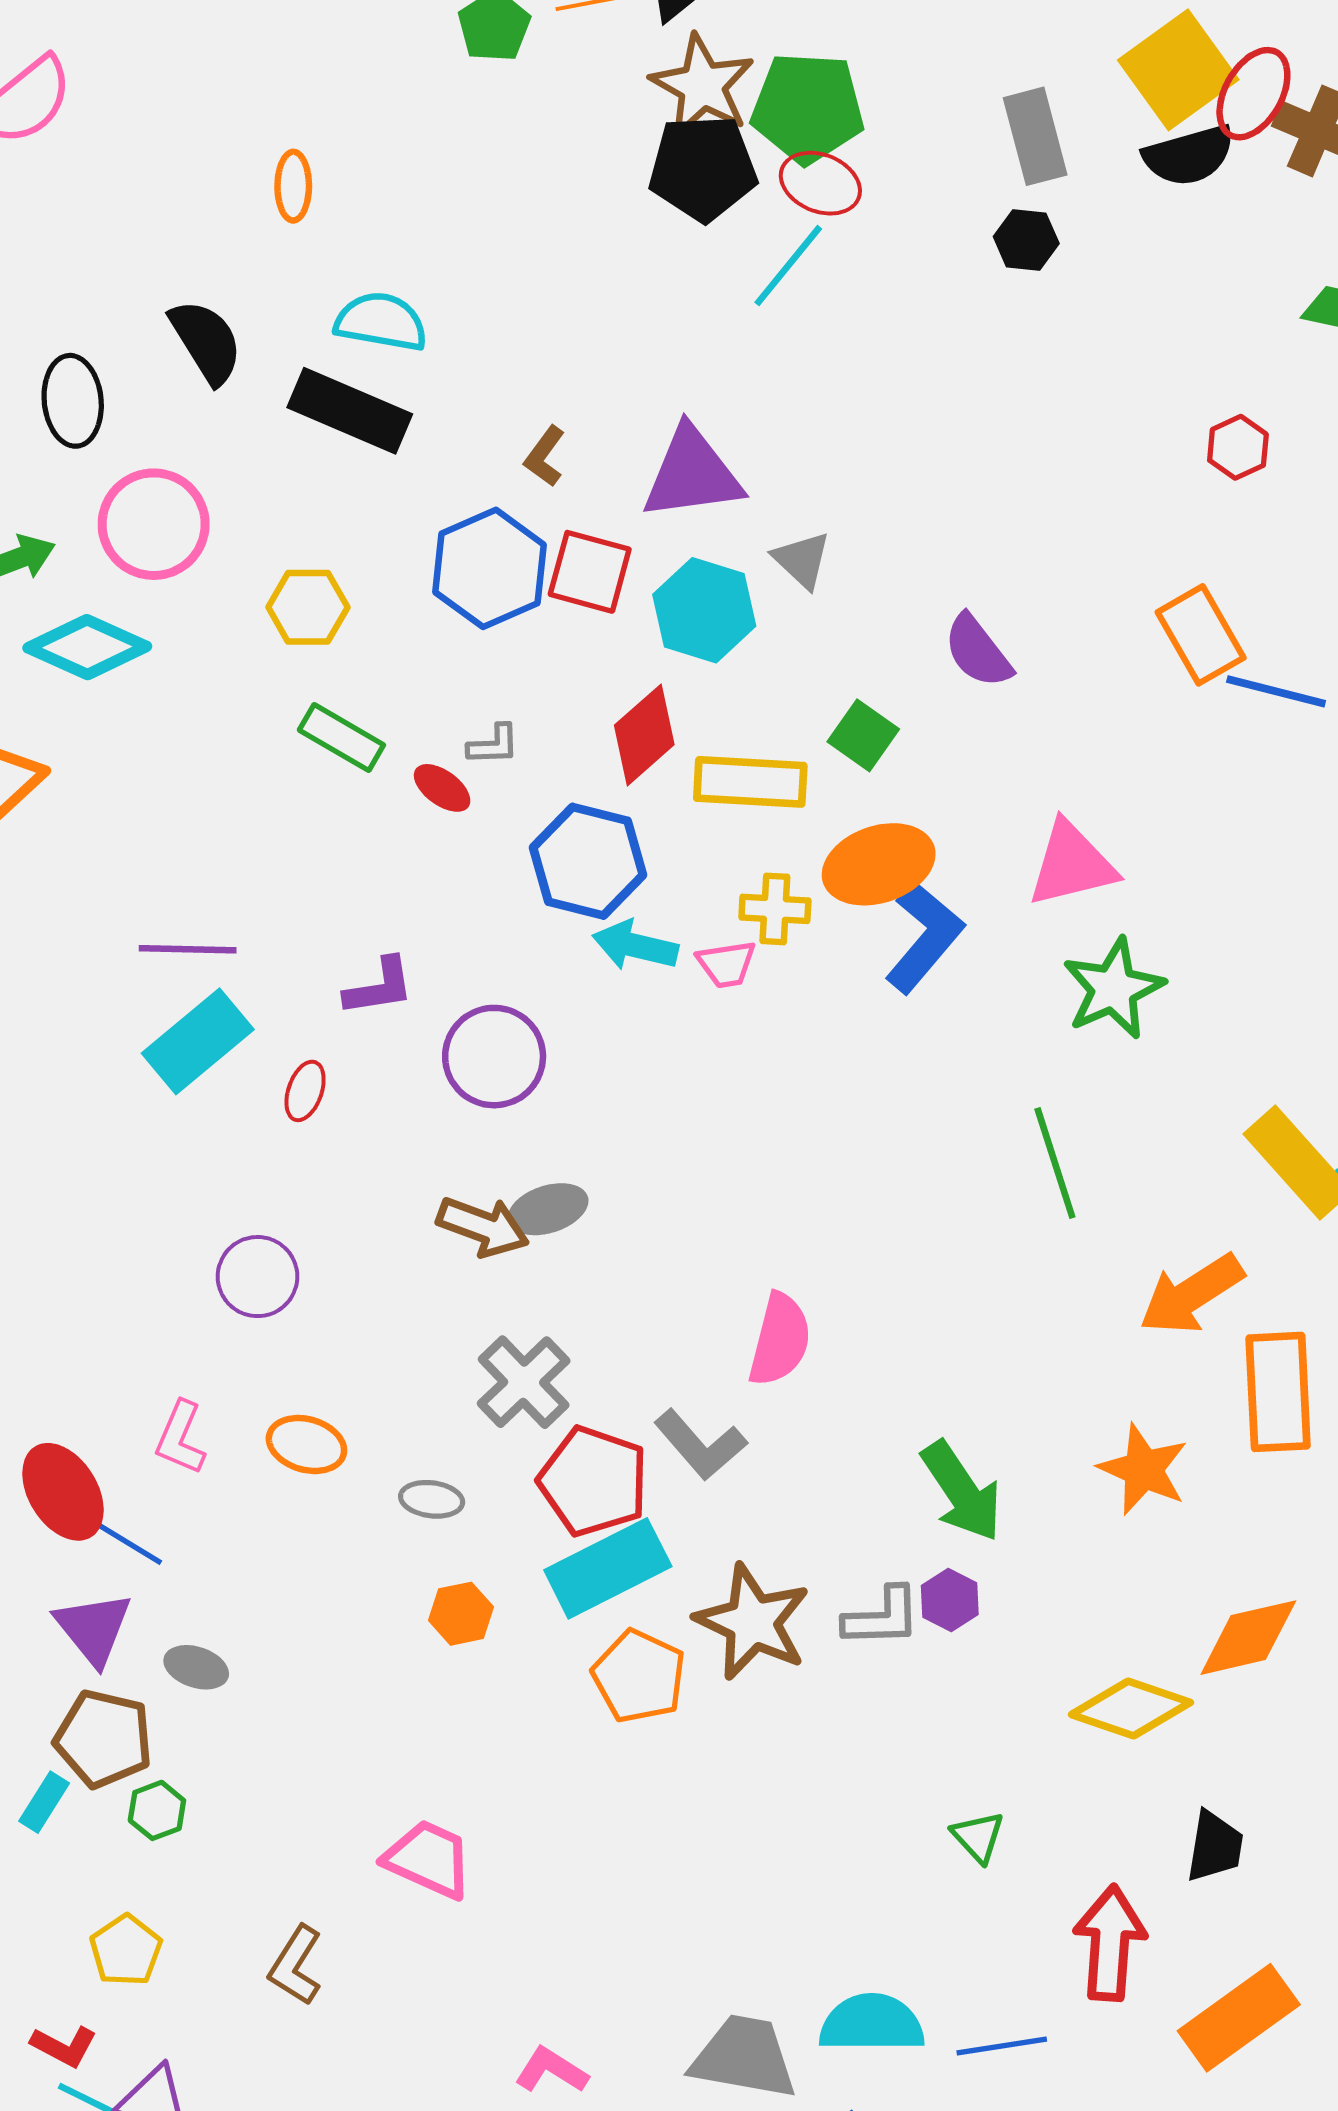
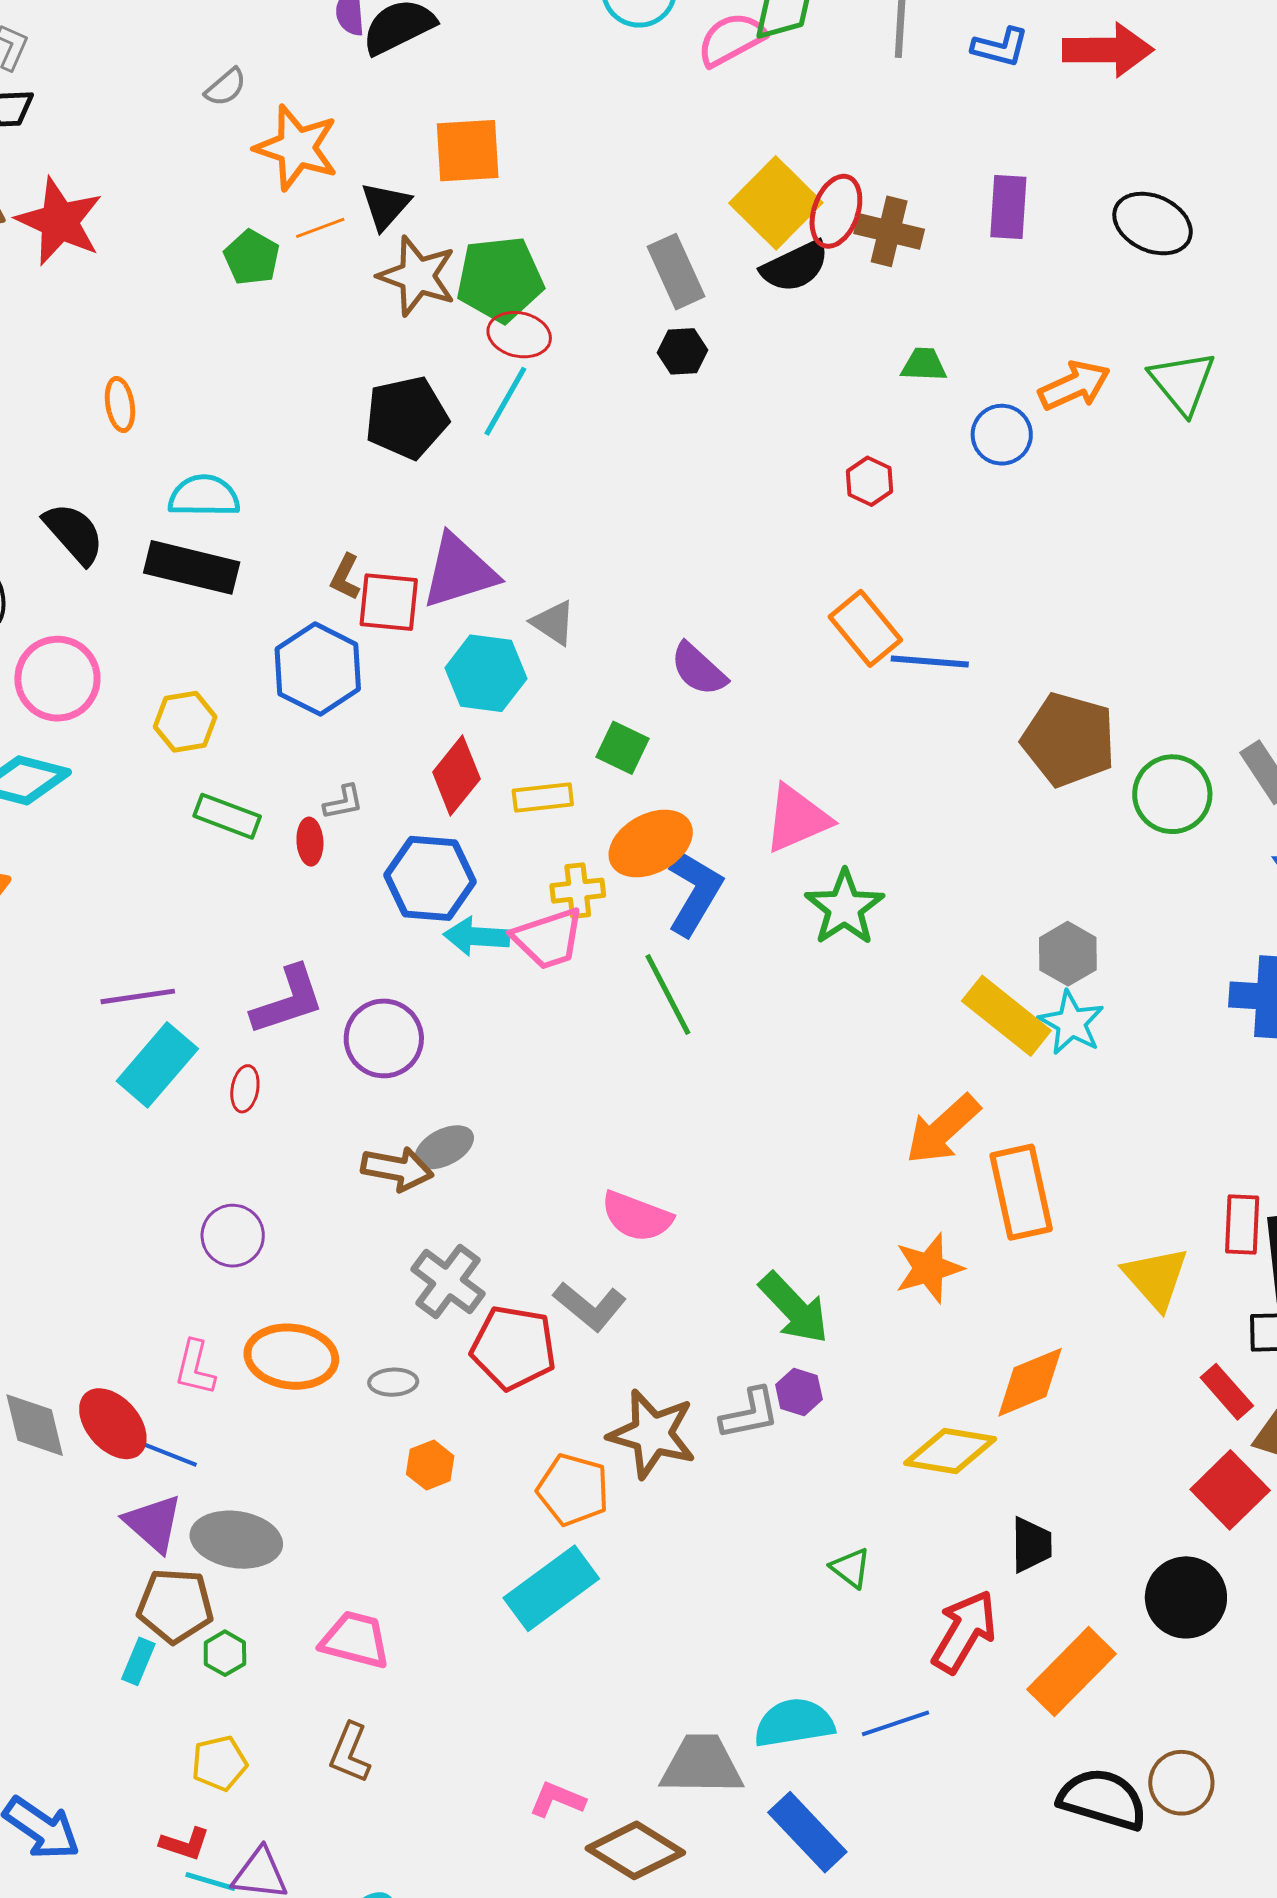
black pentagon: (703, 168) -> (406, 418), moved
red square: (590, 572) -> (389, 602), moved
yellow rectangle: (750, 782) -> (543, 797), size x0.7
red ellipse: (442, 788) -> (310, 842), turned 60
pink trapezoid: (727, 964) -> (548, 939), size x1.6
purple L-shape: (379, 987) -> (288, 1000), size x1.4
green line: (1055, 1163) -> (668, 995), moved
pink semicircle: (780, 1340) -> (637, 1216), turned 106
orange ellipse: (306, 1444) -> (291, 1357), size x1.5
orange star: (1143, 1469) -> (929, 1268), turned -30
cyan rectangle: (608, 1568) -> (551, 1588), moved
gray ellipse: (196, 1667) -> (236, 1540), size x1.8
pink trapezoid: (429, 1859) -> (355, 1640), moved
red arrow: (1110, 1943) -> (964, 1631), turned 36
yellow pentagon: (126, 1950) -> (219, 1763), turned 30

